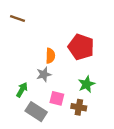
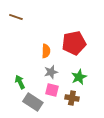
red pentagon: (81, 47) -> (74, 43), turned -30
gray star: (44, 74) -> (51, 72), moved
green arrow: (22, 90) -> (20, 82), turned -56

